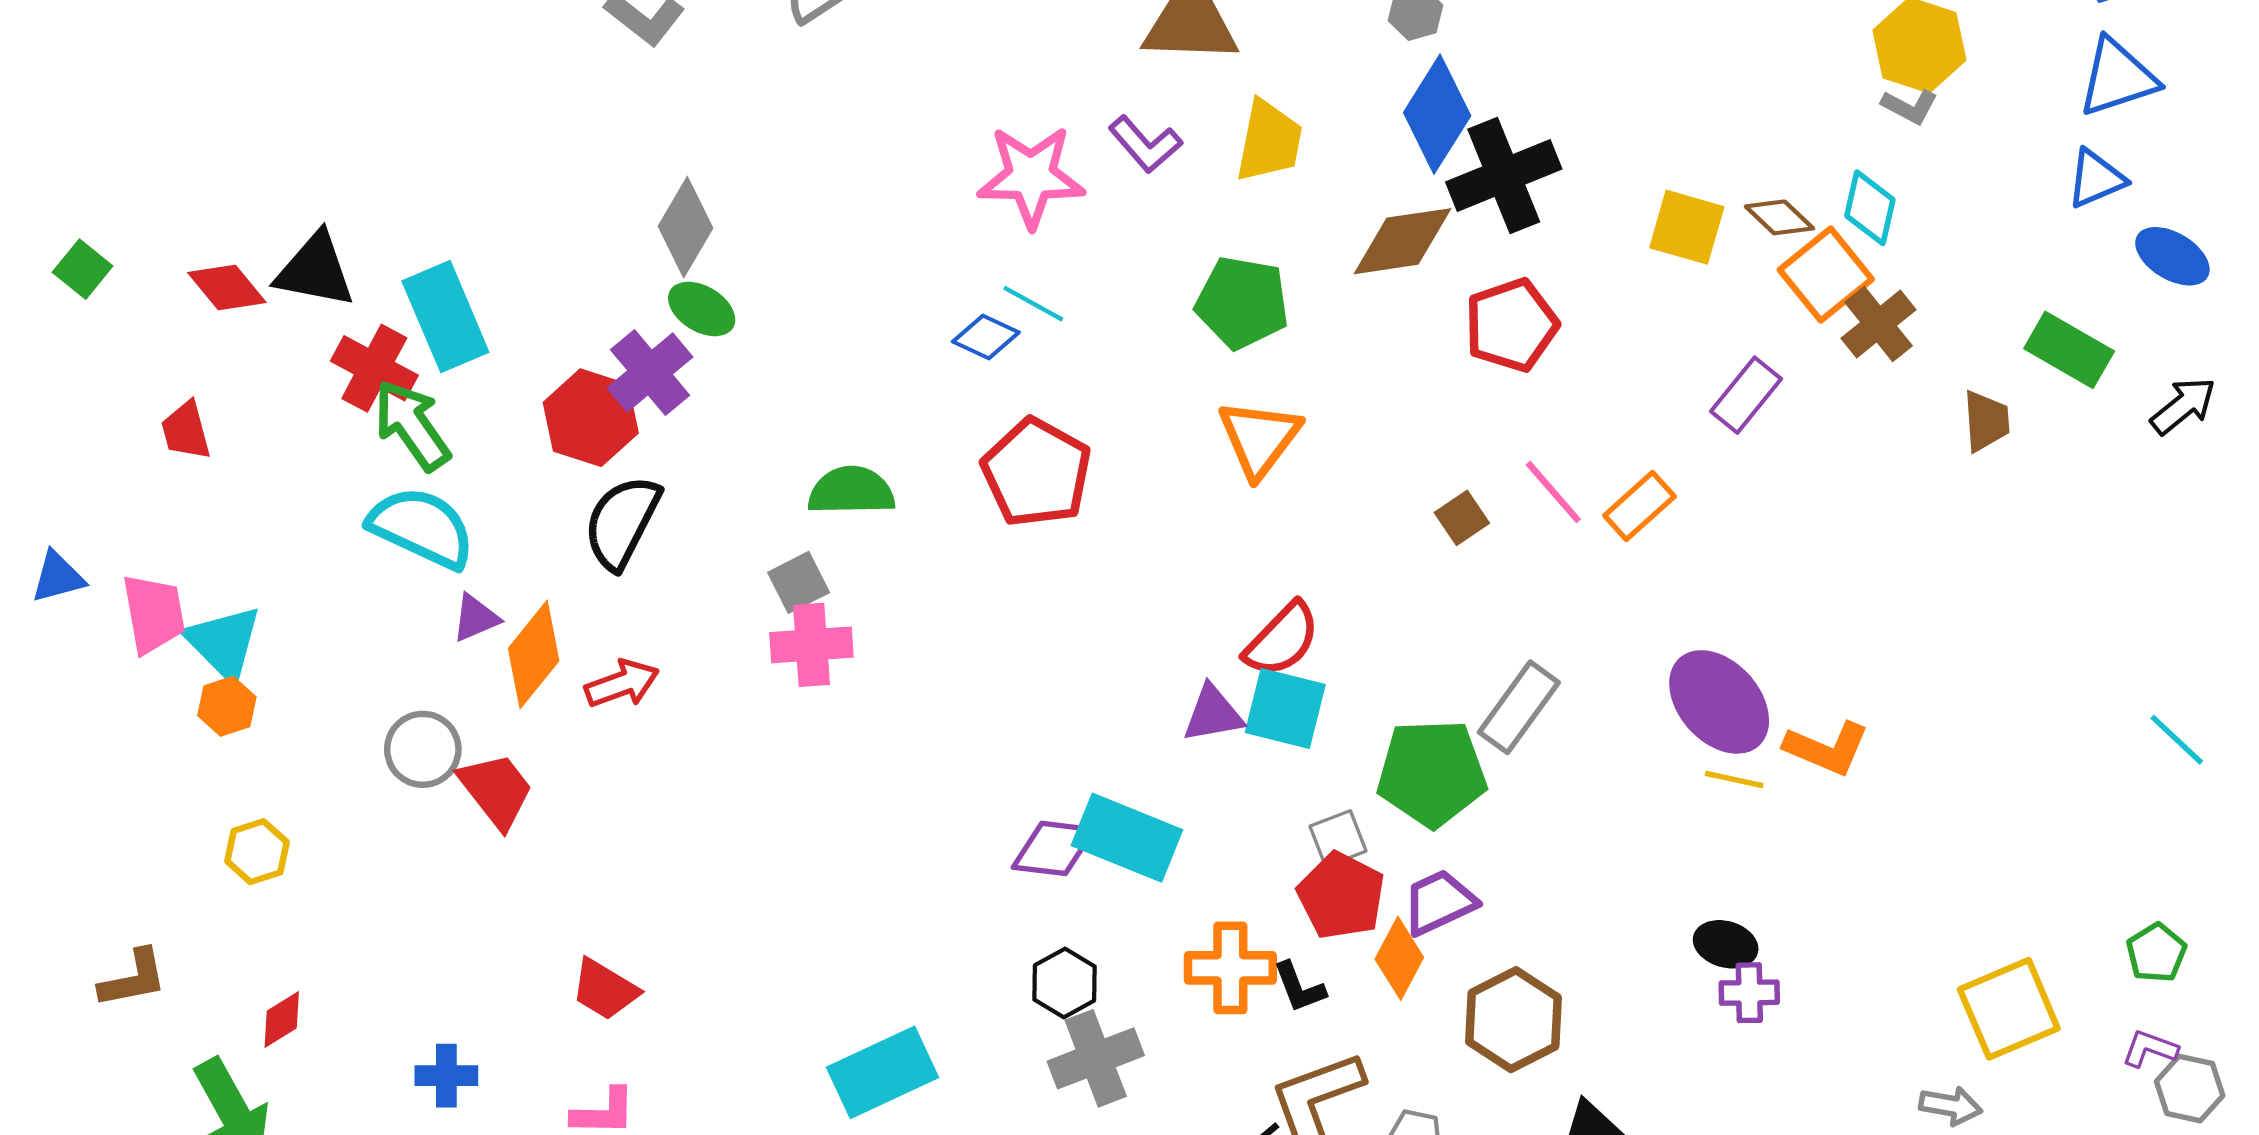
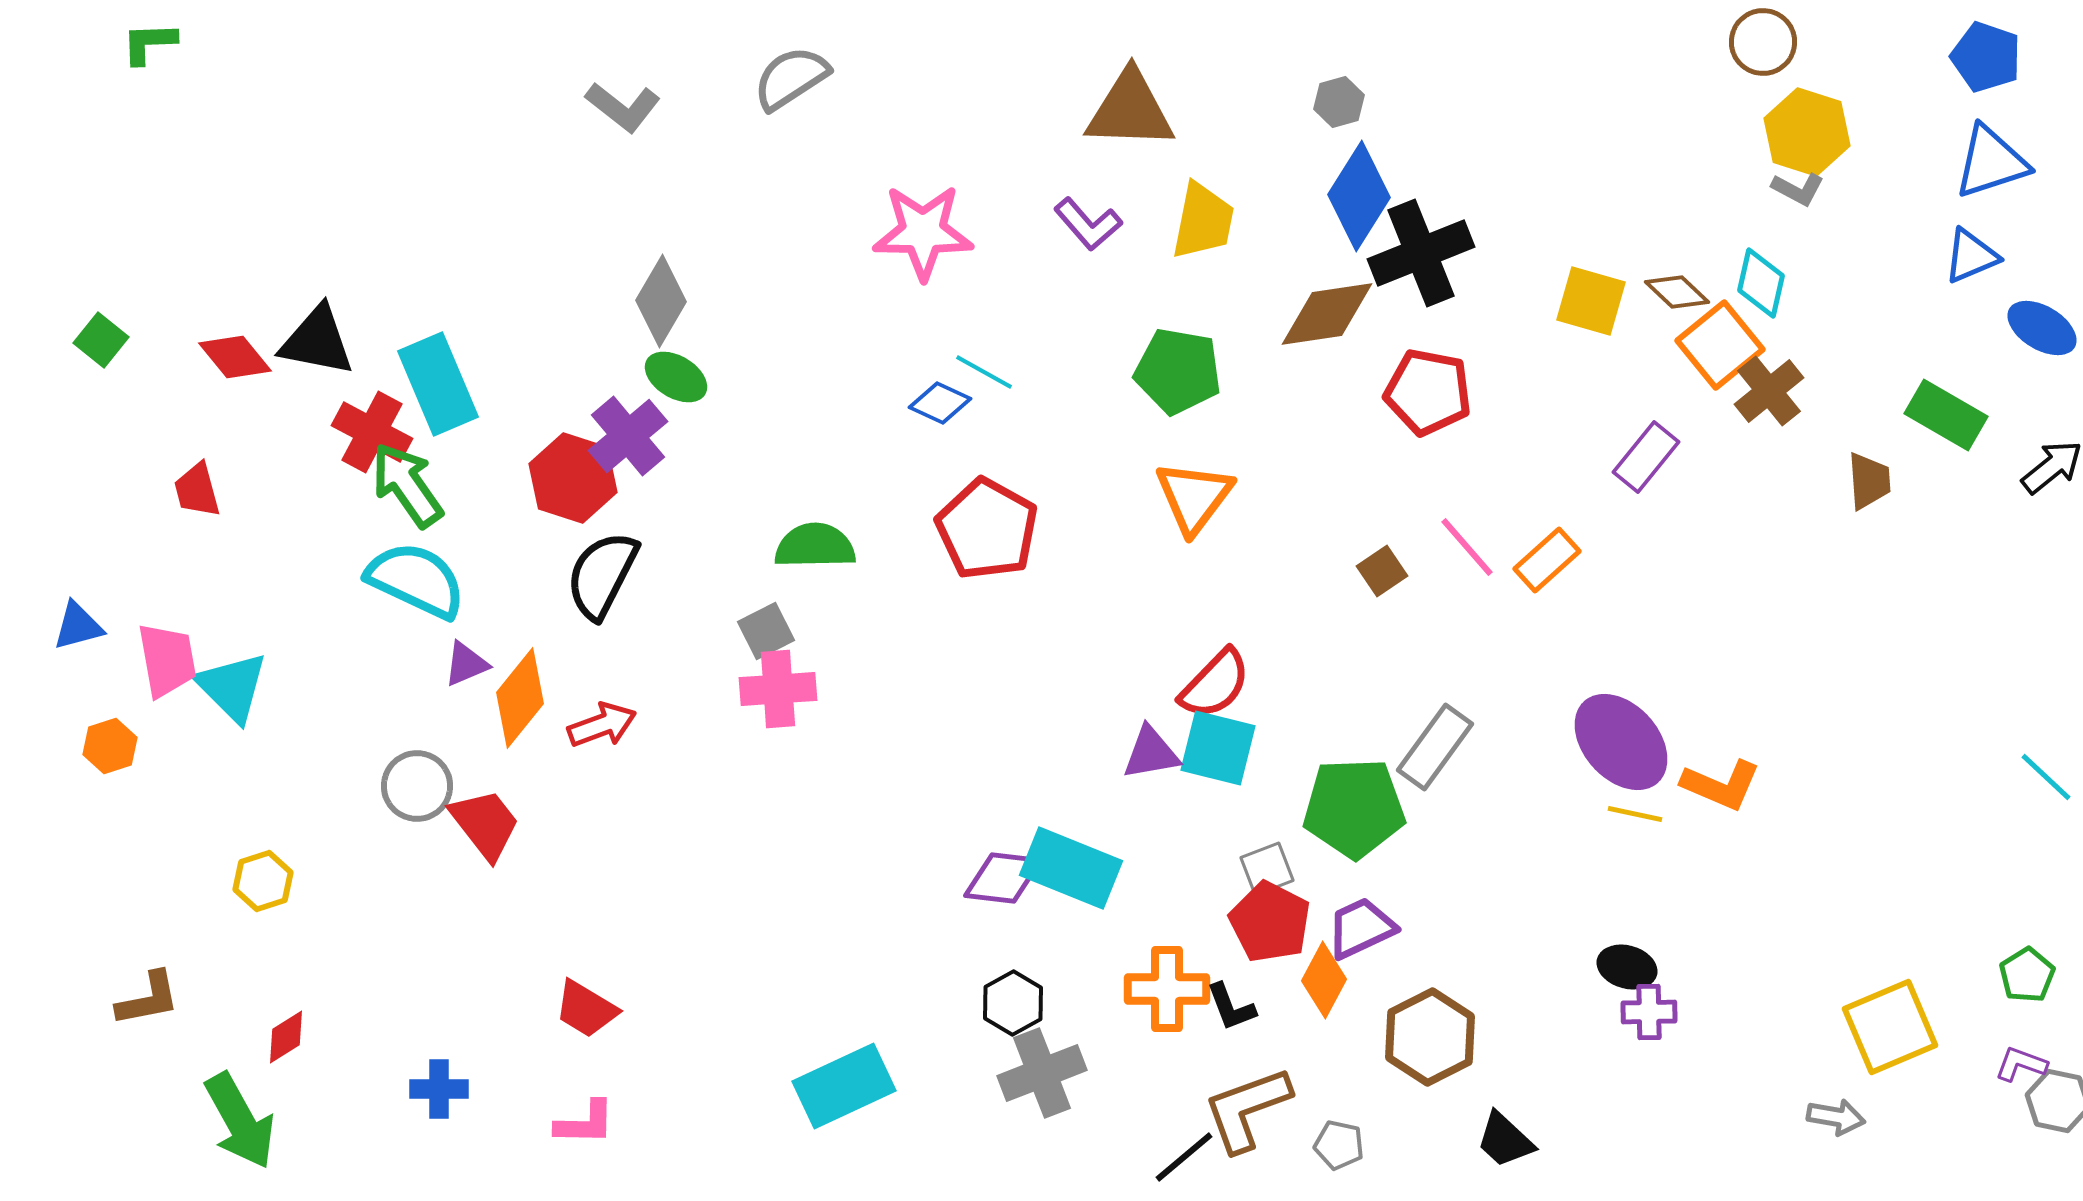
pink star: (1031, 177) -> (923, 232), moved
red pentagon: (1511, 325) -> (1428, 392), turned 30
orange hexagon: (227, 706) -> (110, 746), moved

